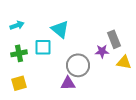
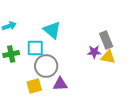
yellow triangle: (124, 62) -> (108, 57), moved
gray circle: (78, 65) -> (46, 66), moved
yellow square: (19, 83) -> (34, 86), moved

